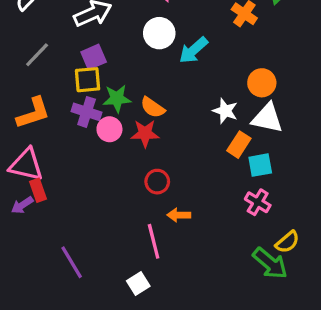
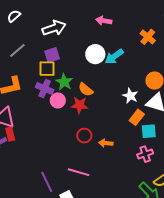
white circle: (159, 33) -> (95, 54), moved
green star: (117, 98) -> (64, 82), turned 30
pink cross: (258, 202) -> (145, 154), turned 35
orange arrow: (179, 215) -> (106, 143), moved
pink line: (154, 241) -> (79, 172), turned -65
purple line: (72, 262) -> (47, 182), moved

